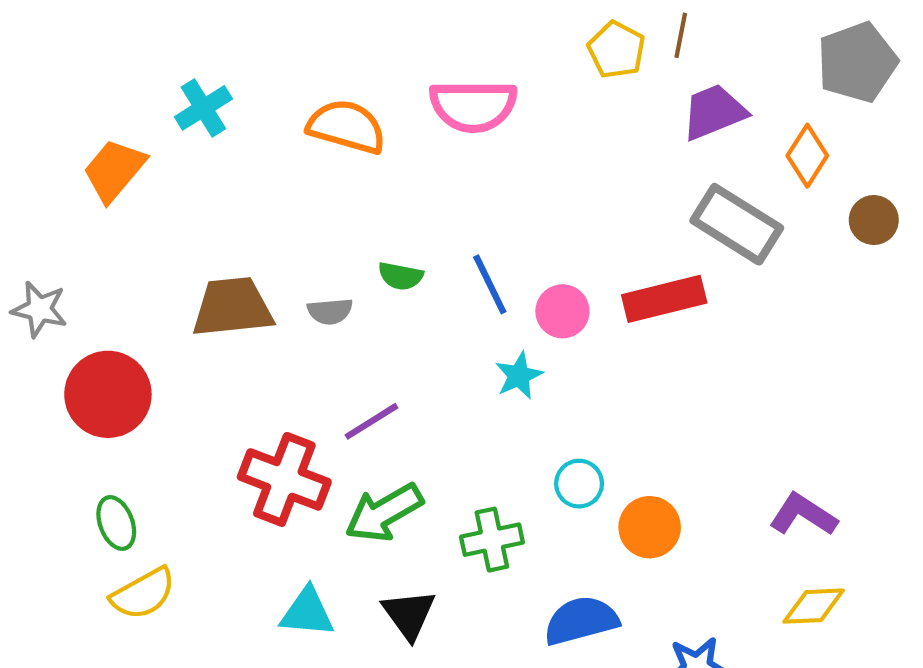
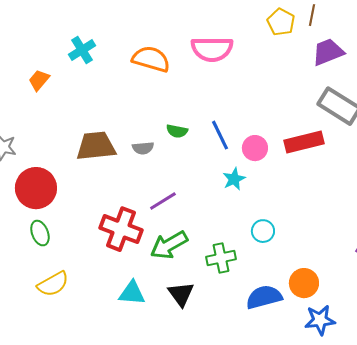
orange trapezoid: (114, 170) -> (39, 80), size x0.7
green ellipse: (116, 523) -> (40, 233), moved
orange circle: (650, 527) -> (304, 283), moved

